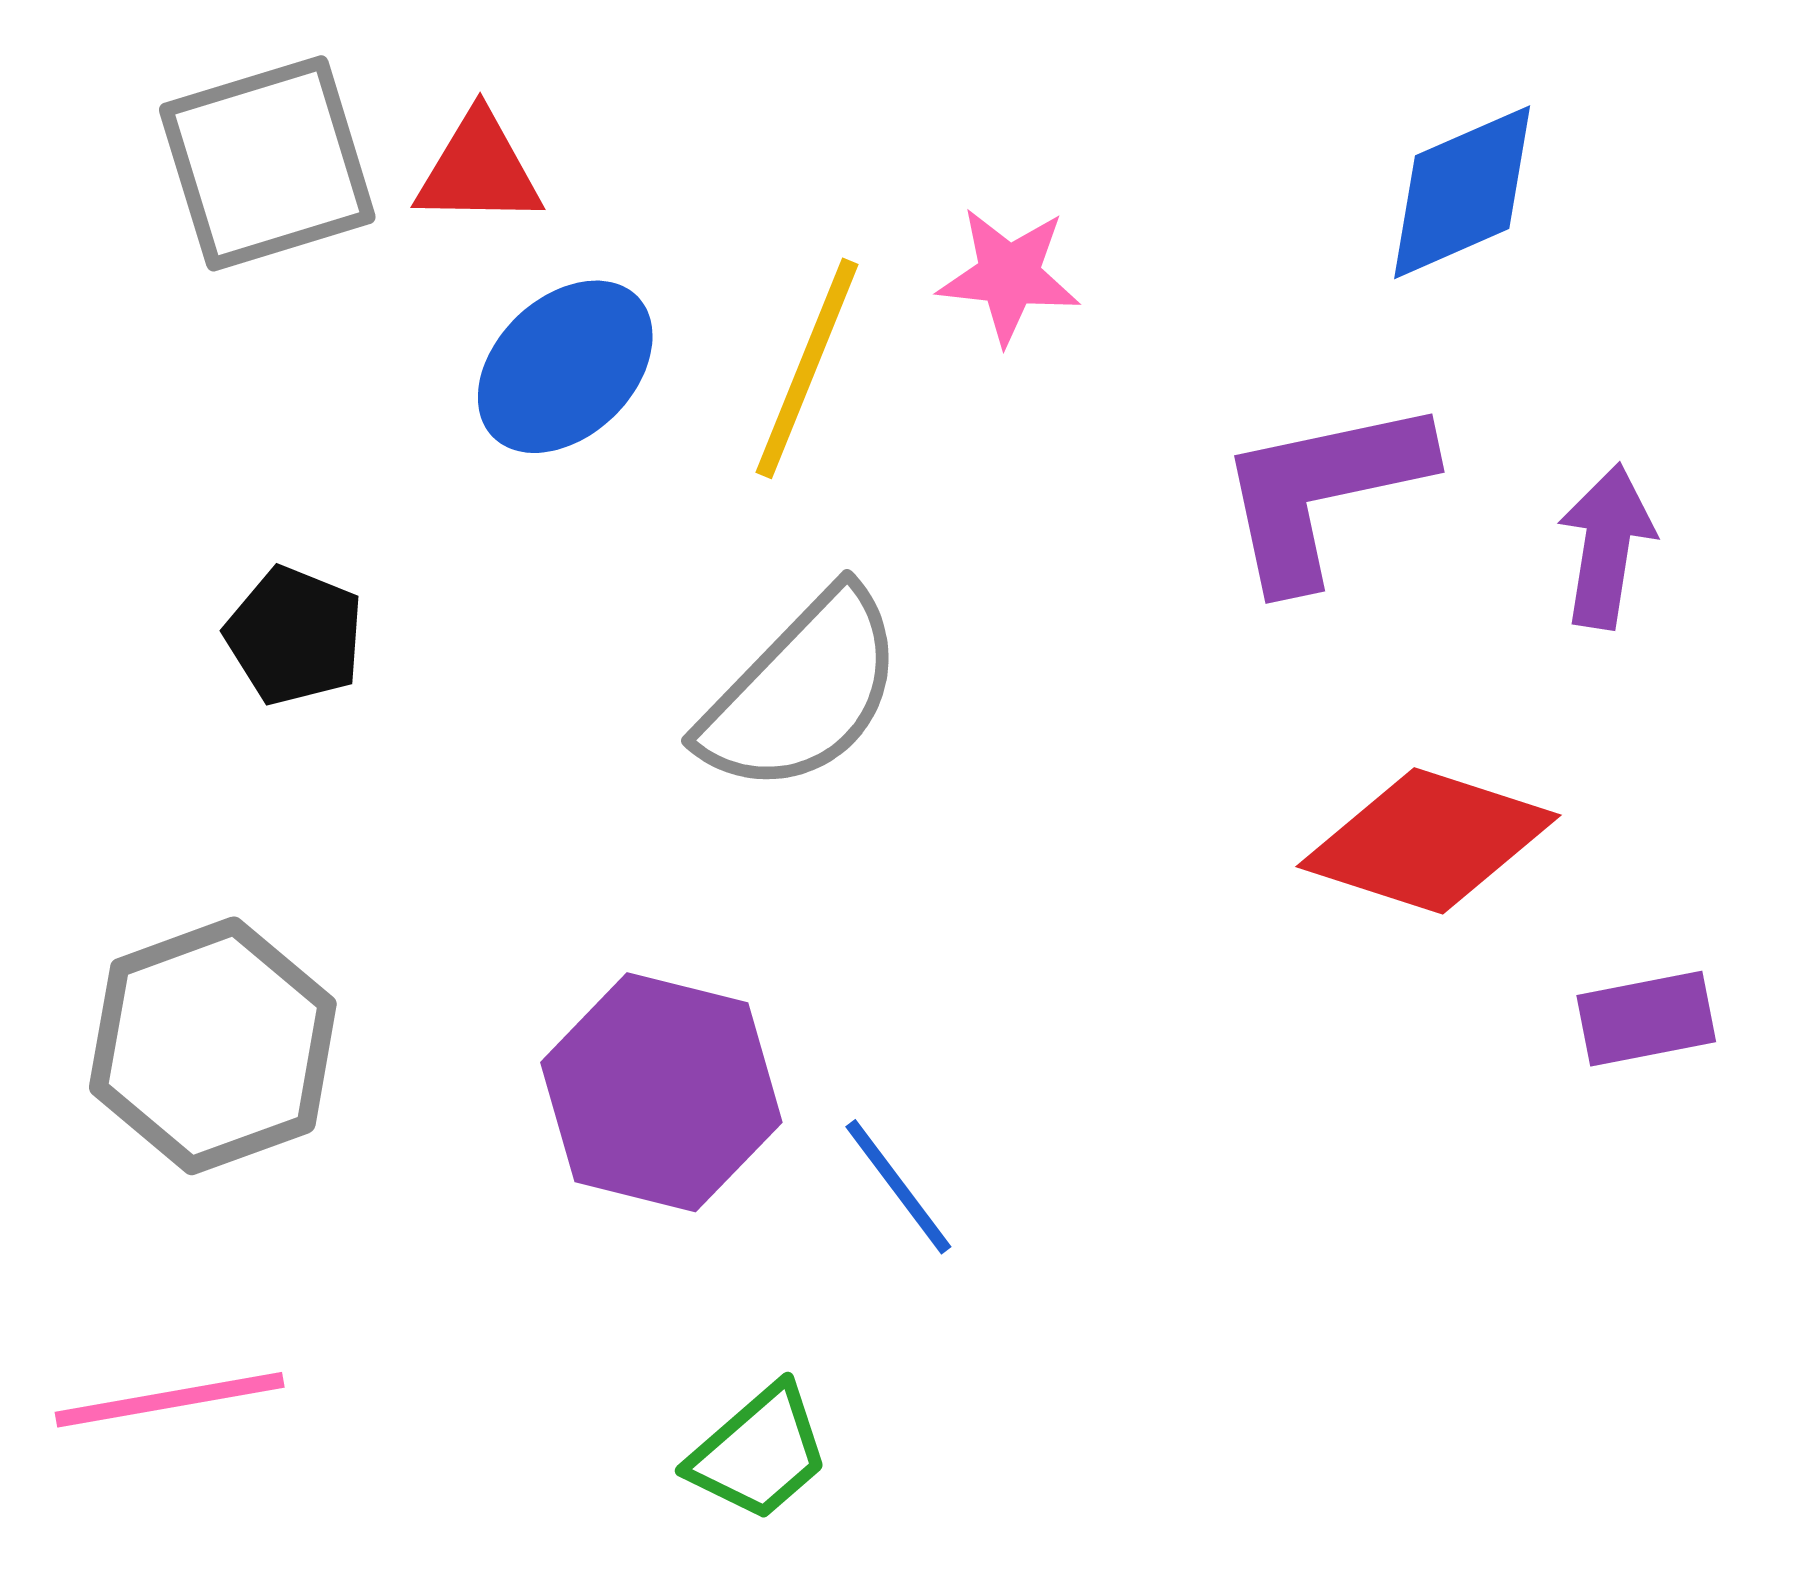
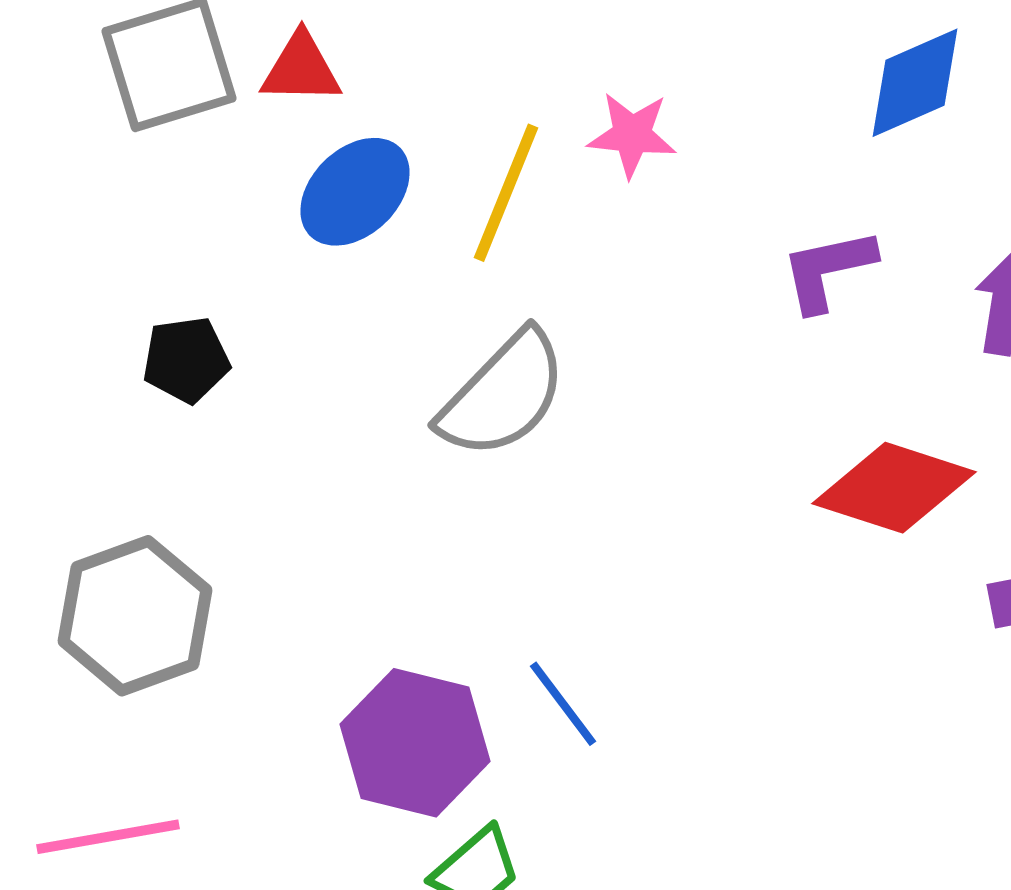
purple L-shape: (1323, 492) -> (828, 270), size x0.7
black pentagon: (295, 636) -> (186, 360), turned -30
purple hexagon: (661, 1092) -> (415, 743), moved

